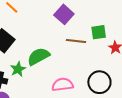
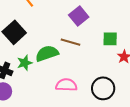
brown line: (76, 41) -> (70, 42), moved

